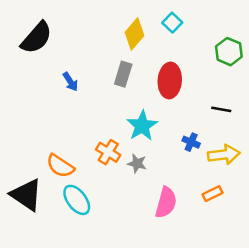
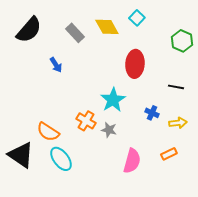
yellow diamond: (135, 34) -> (107, 27), turned -70
gray rectangle: (123, 74) -> (75, 33), moved, turned -60
yellow arrow: (224, 155) -> (178, 123), size x0.7

